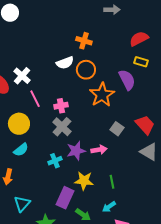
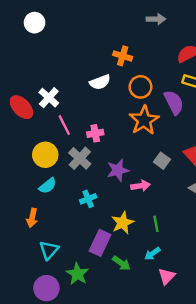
orange circle: (86, 70) -> (140, 87), moved
gray cross: (62, 127) -> (80, 158), moved
purple star: (76, 151) -> (118, 170), moved
yellow star: (84, 181) -> (123, 223), turned -30

